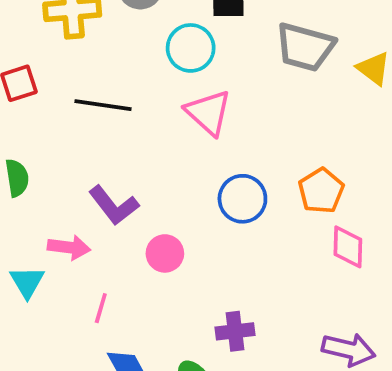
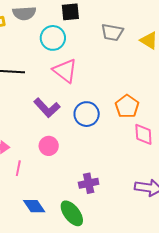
gray trapezoid: (305, 47) -> (112, 32), size x0.7
purple L-shape: (114, 205) -> (47, 108), moved
pink line: (101, 308) -> (18, 168), moved

